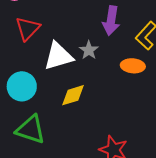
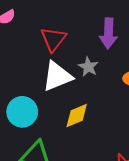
red triangle: (28, 29) -> (53, 39), moved

